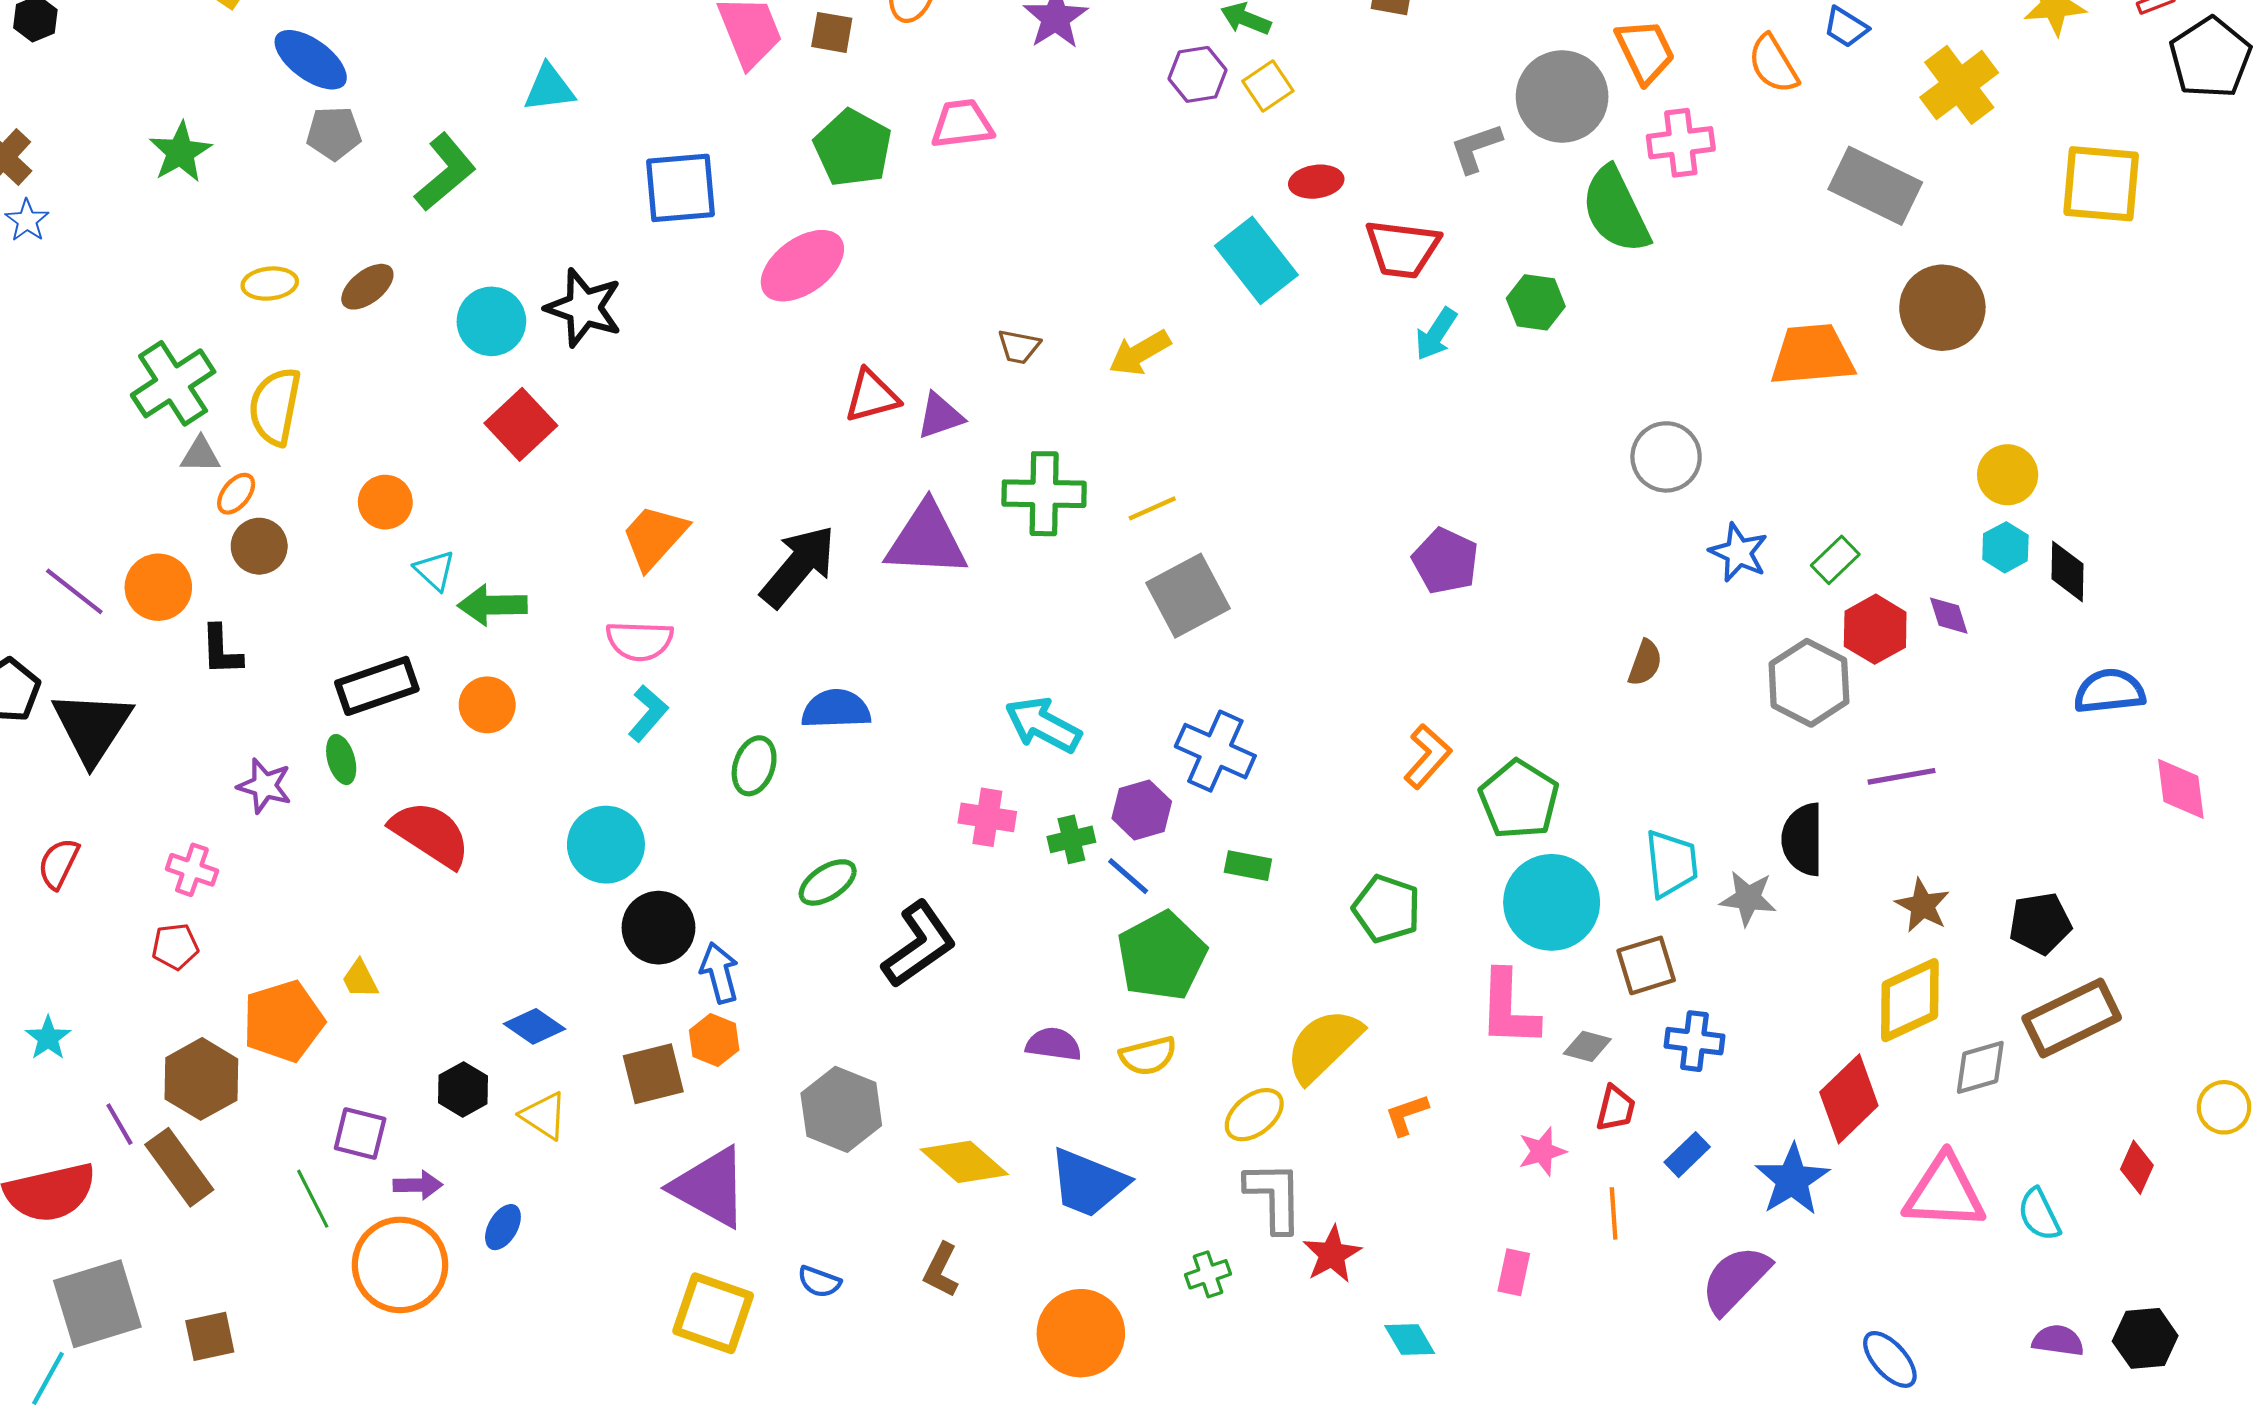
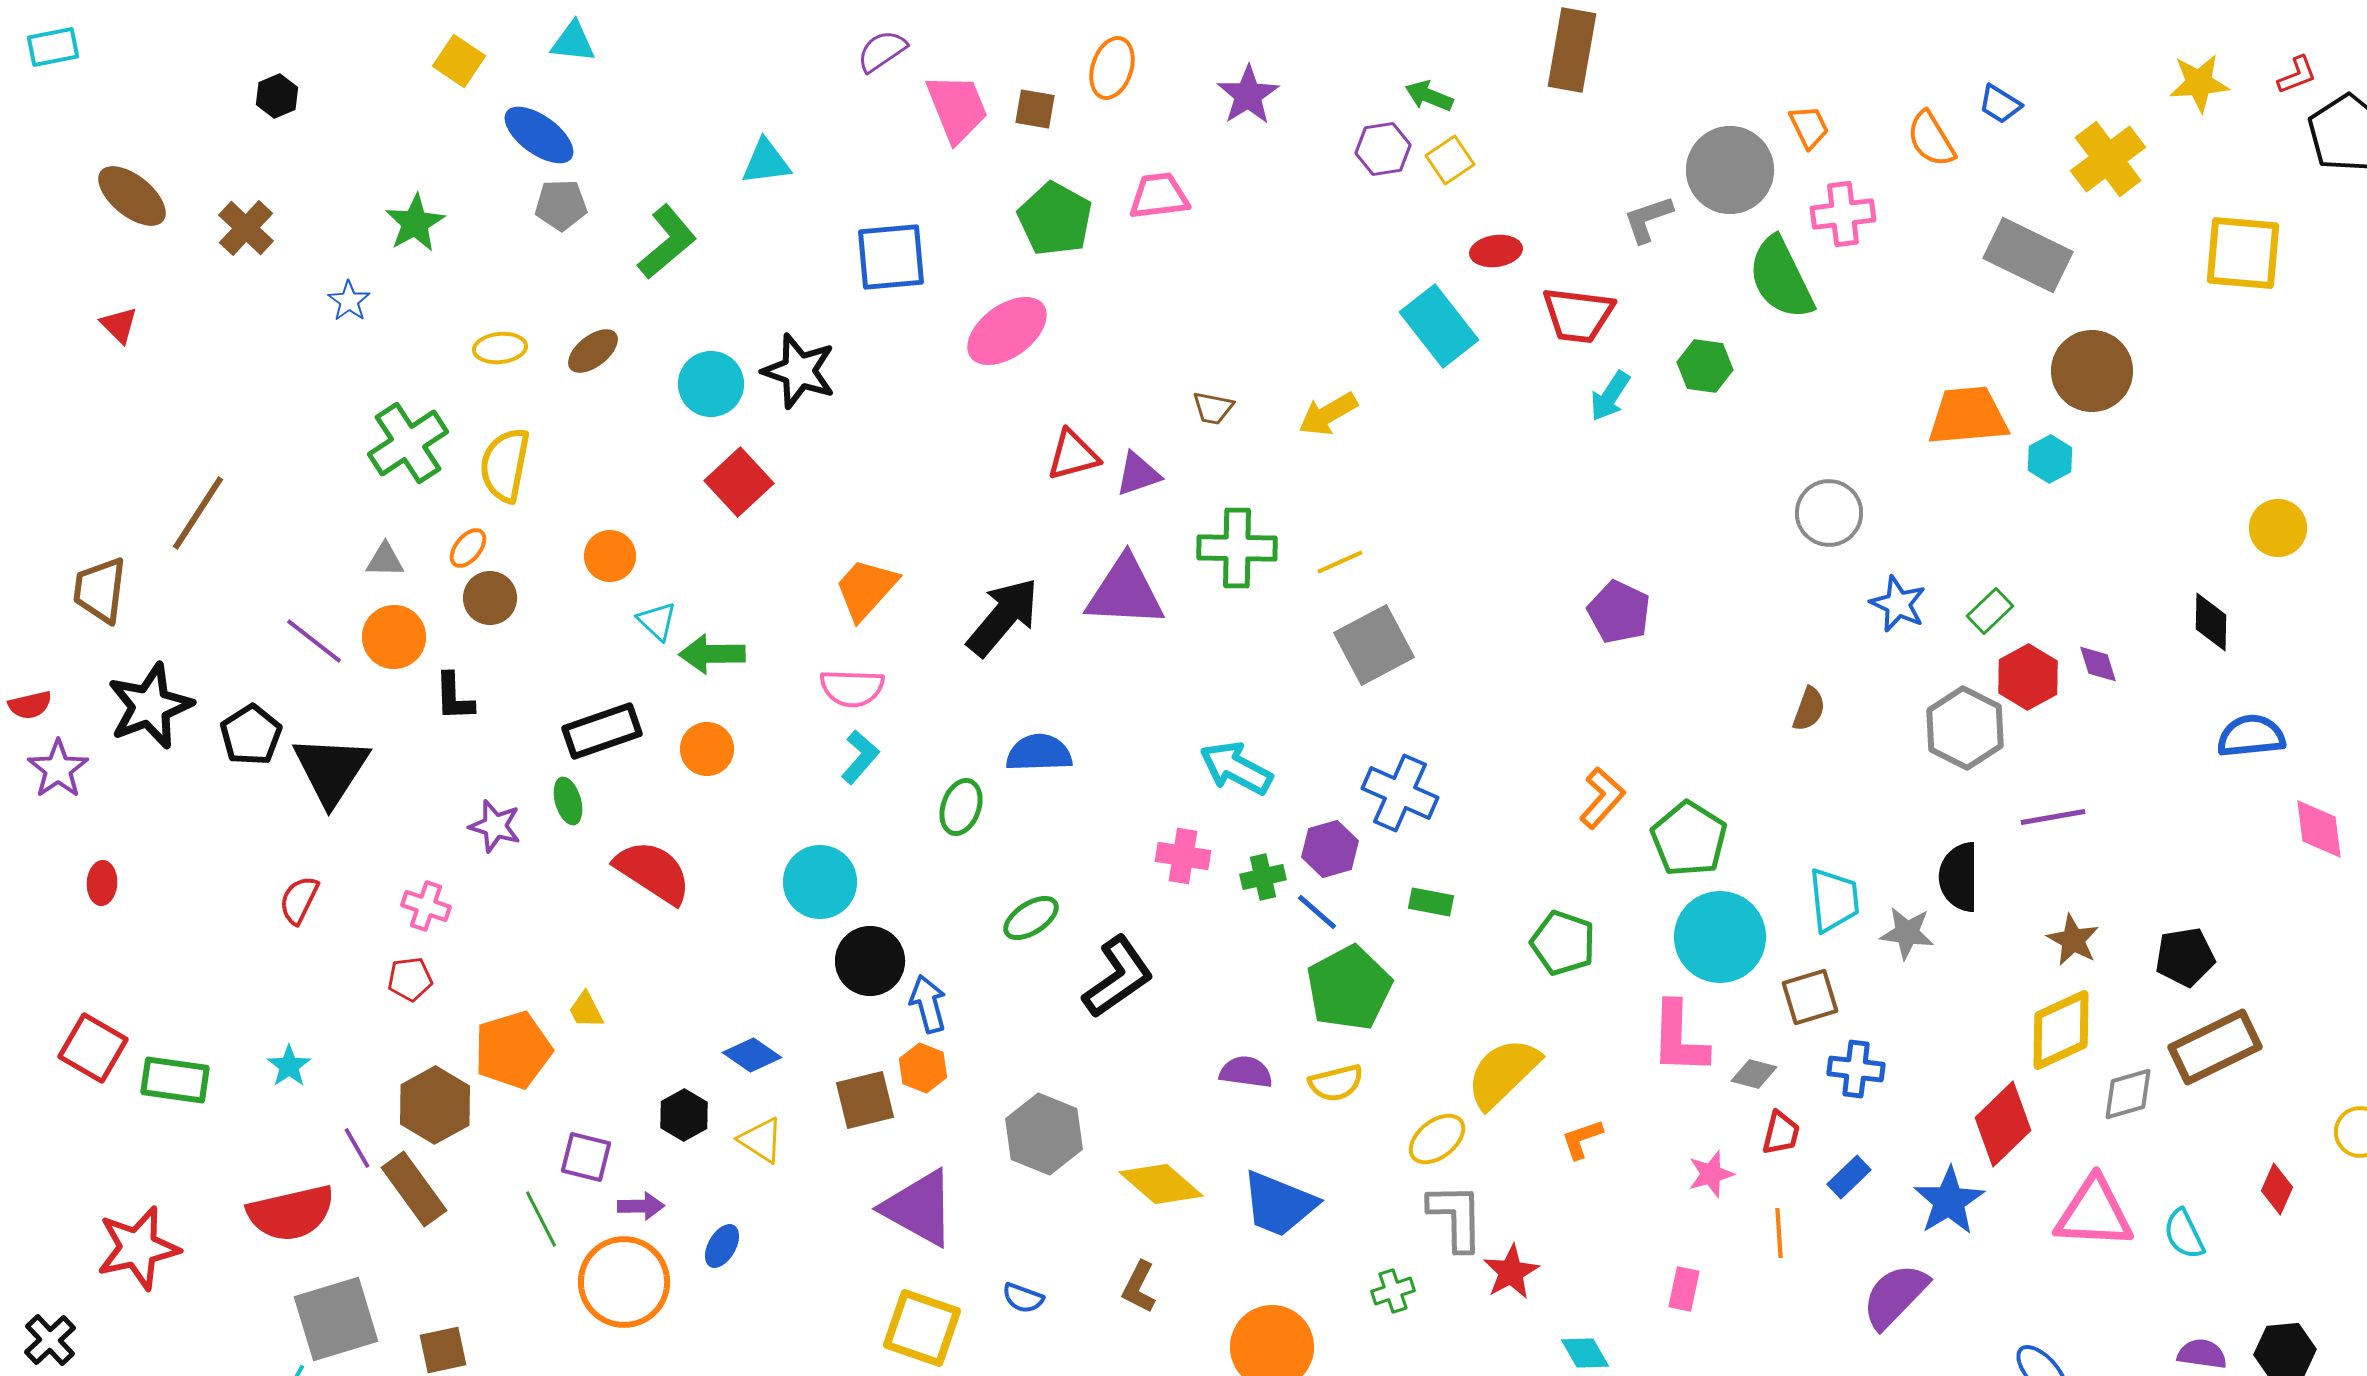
orange trapezoid: (1645, 51) -> (1809, 127), size x0.7
blue star: (27, 220) -> (349, 301), moved
gray triangle: (200, 455) -> (385, 560), moved
yellow circle: (2008, 475) -> (2278, 528), moved
cyan hexagon: (2005, 547) -> (2050, 459), moved

